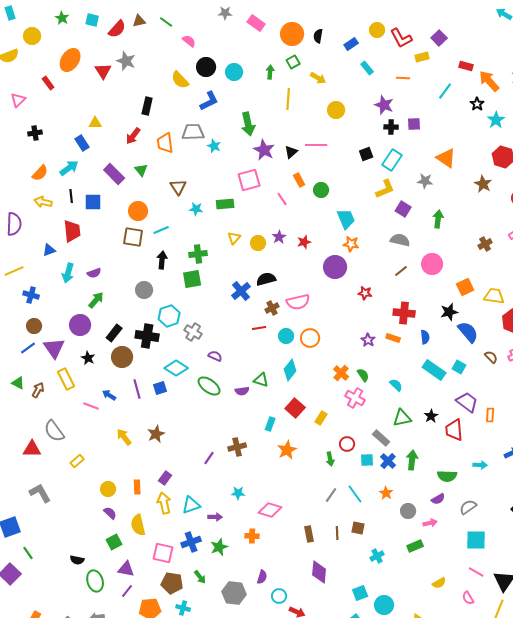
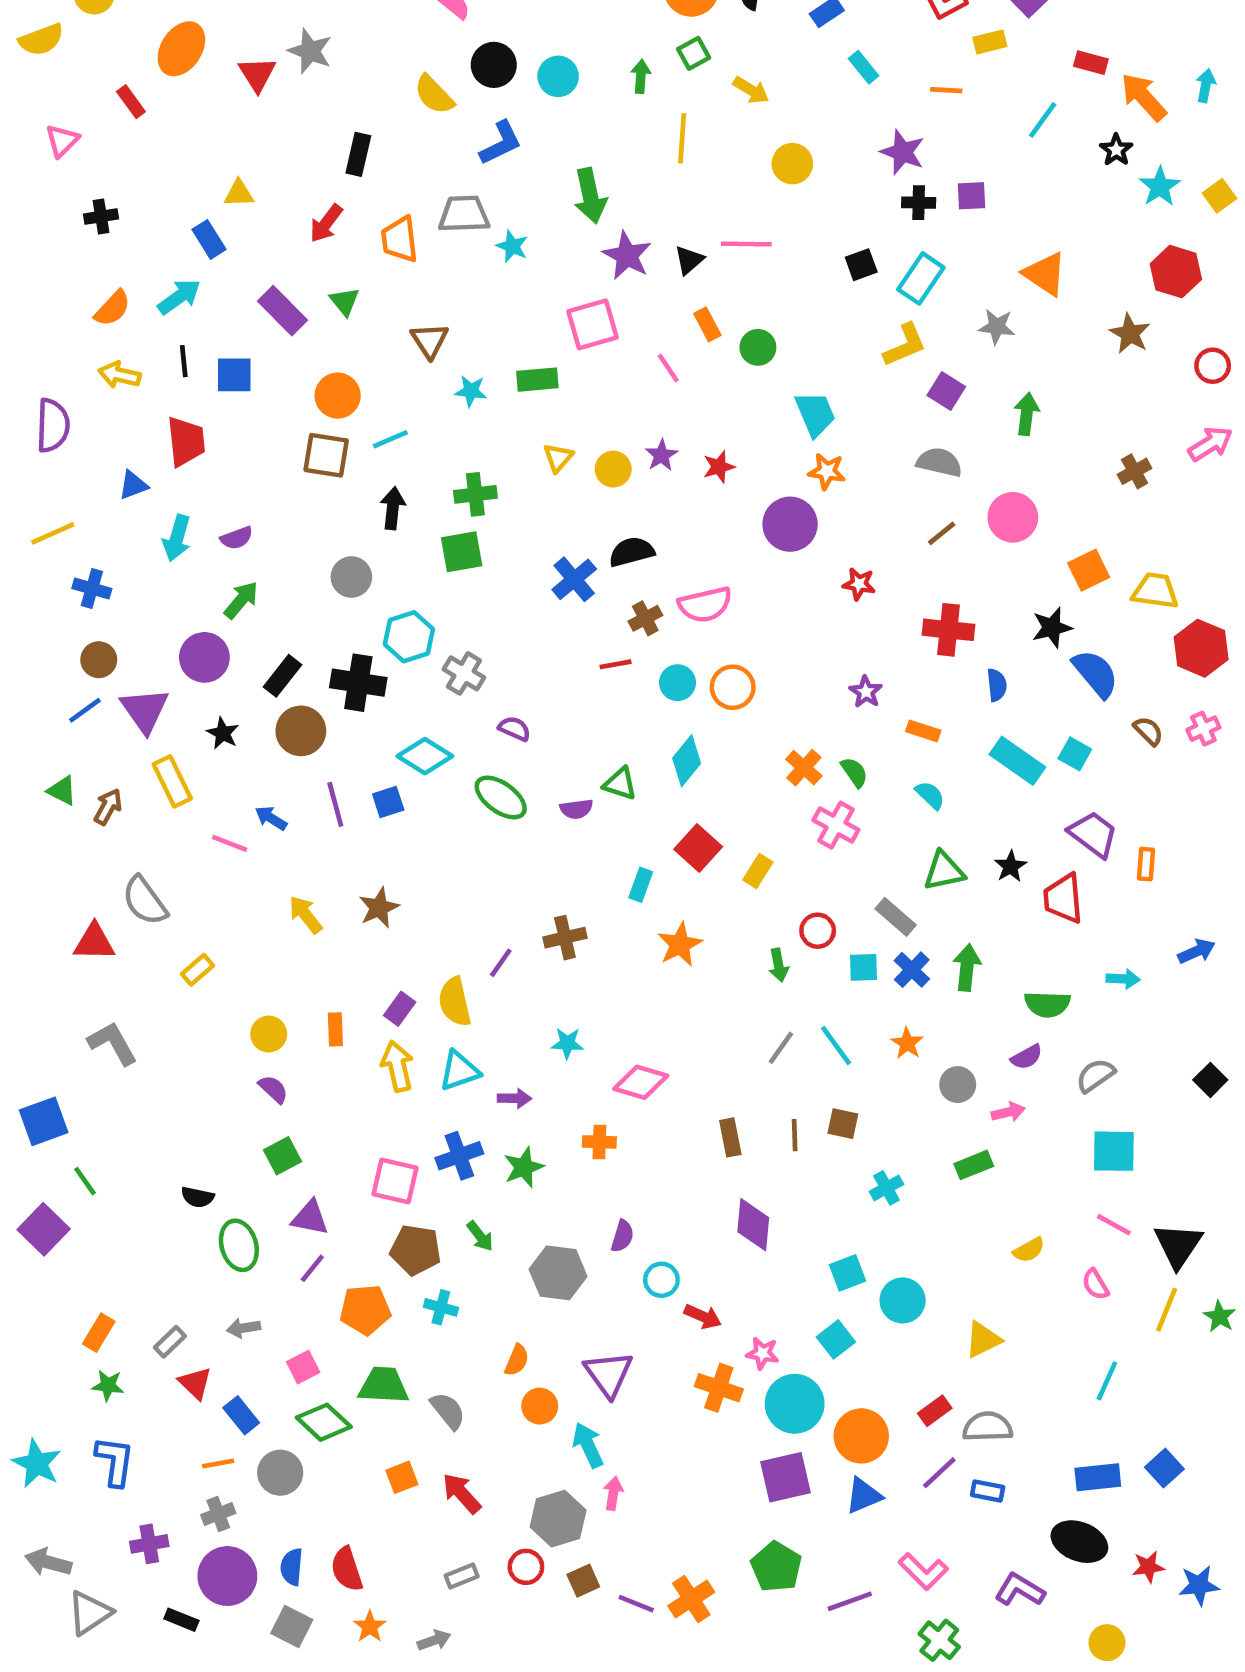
orange rectangle: (393, 338) -> (923, 731), moved
yellow semicircle: (138, 525) -> (455, 1002), moved

